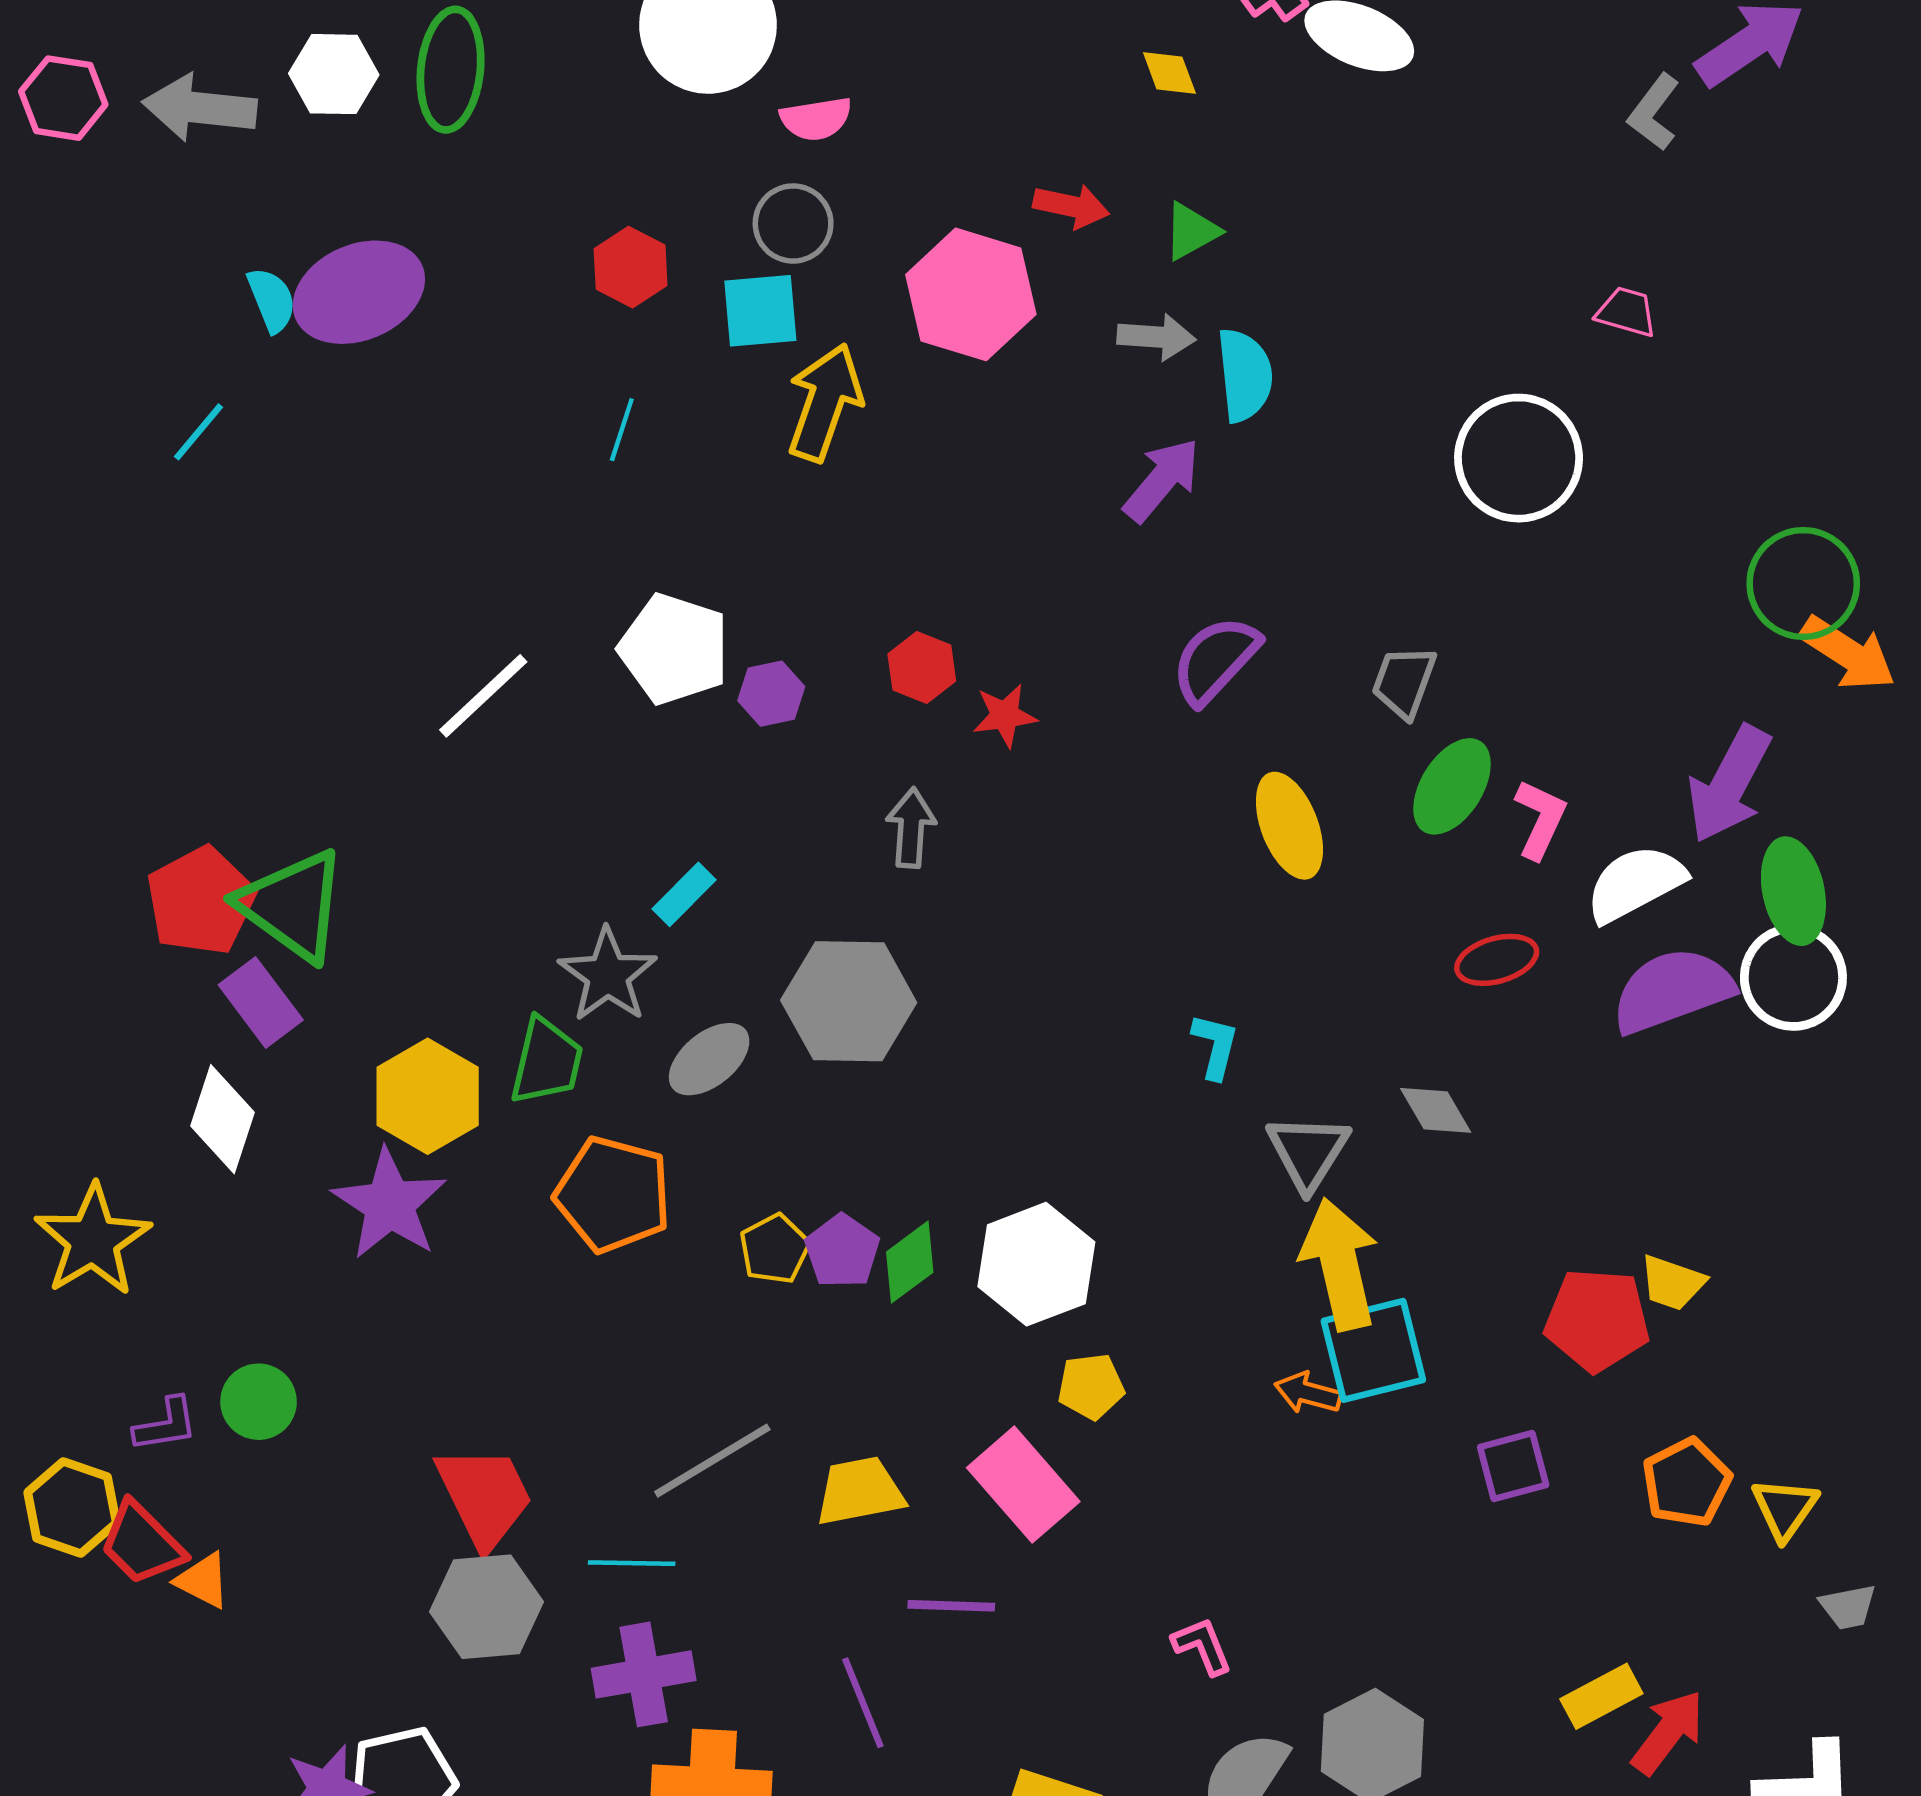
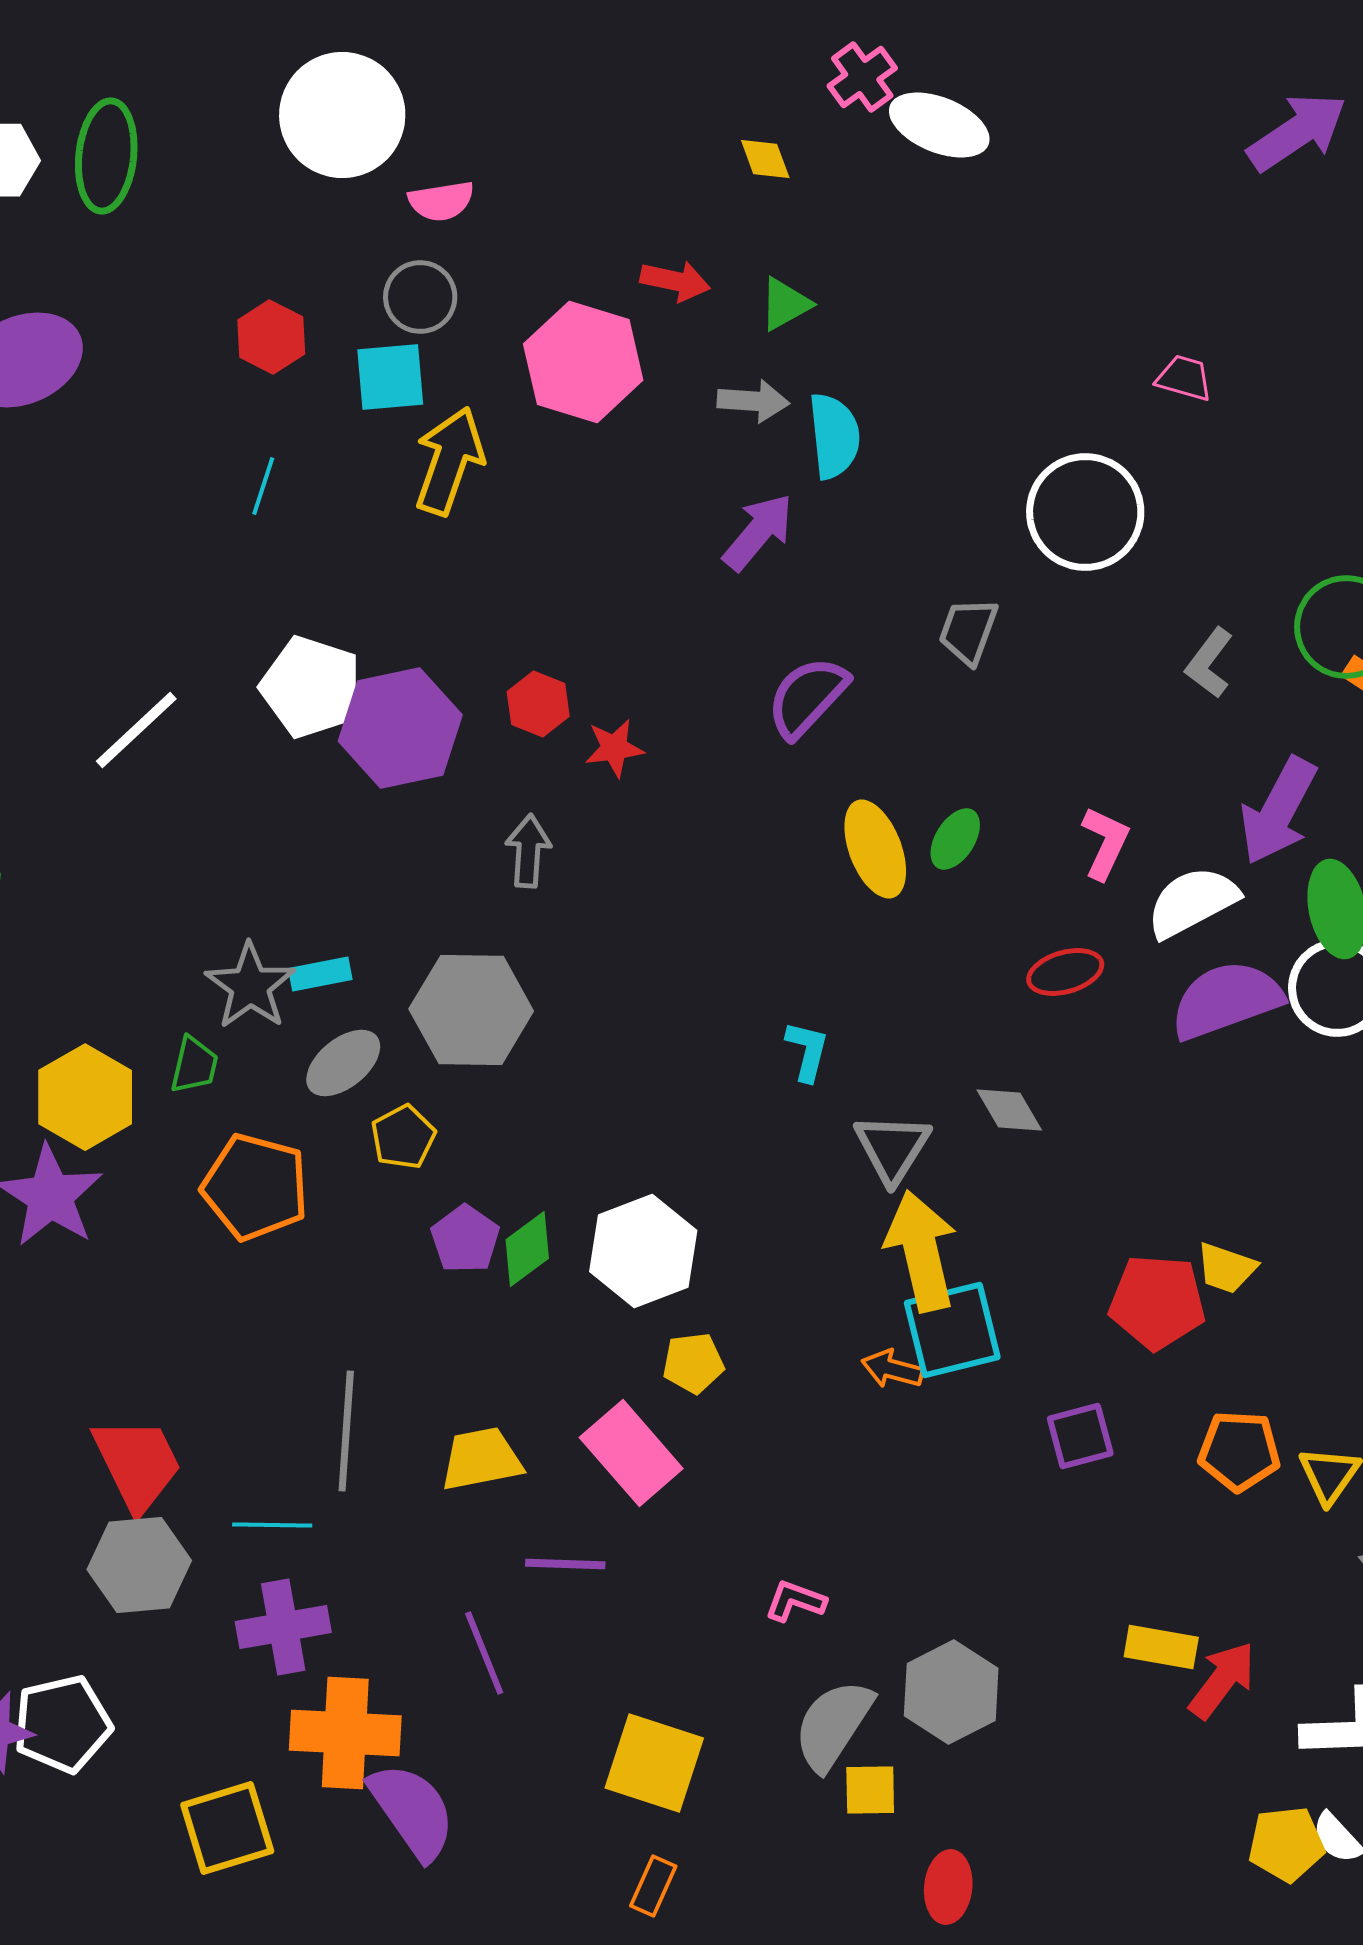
gray L-shape: (1654, 112) -> (1209, 663), moved
gray trapezoid: (1404, 682) -> (968, 631), moved
purple hexagon: (771, 694) -> (400, 728), size x2.0
green ellipse: (1452, 786) -> (955, 839), moved, size x0.7
cyan rectangle: (684, 894) -> (320, 974), moved, turned 34
green trapezoid: (547, 1061) -> (194, 1065), size x0.7
yellow pentagon: (775, 1249) -> (403, 1137), moved
gray line: (712, 1461) -> (346, 1431), turned -55
orange pentagon: (1687, 1482) -> (1239, 1451), turned 30
pink L-shape: (1202, 1646) -> (795, 1601), turned -48
yellow rectangle: (1601, 1696) -> (1161, 1647), turned 38

